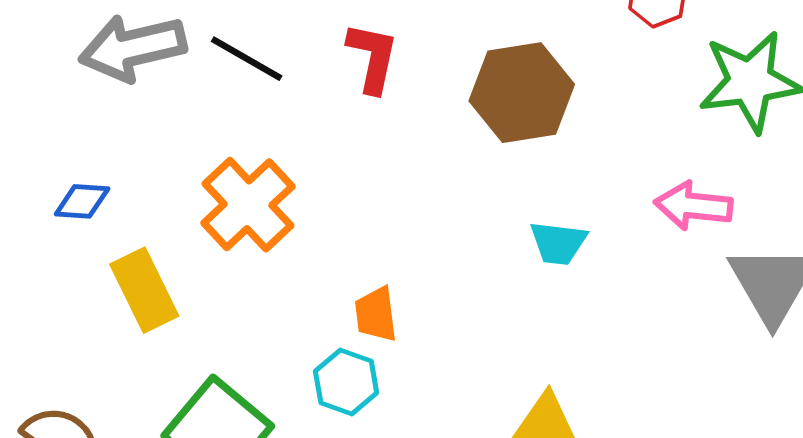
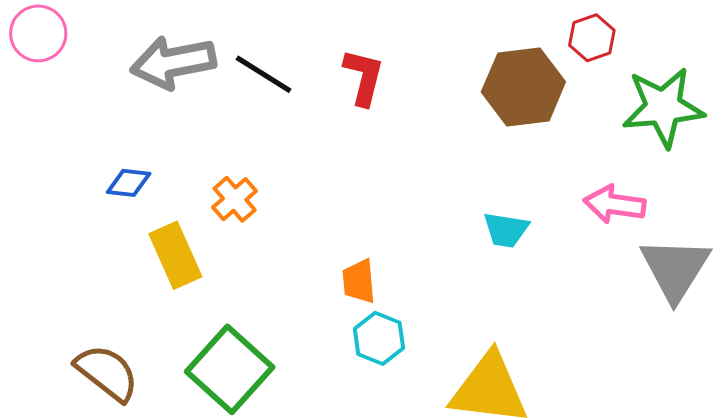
brown hexagon: (522, 93) -> (523, 87), moved
orange cross: (248, 205) -> (235, 199), moved, size x0.6
cyan hexagon: (346, 382) -> (379, 338), moved

